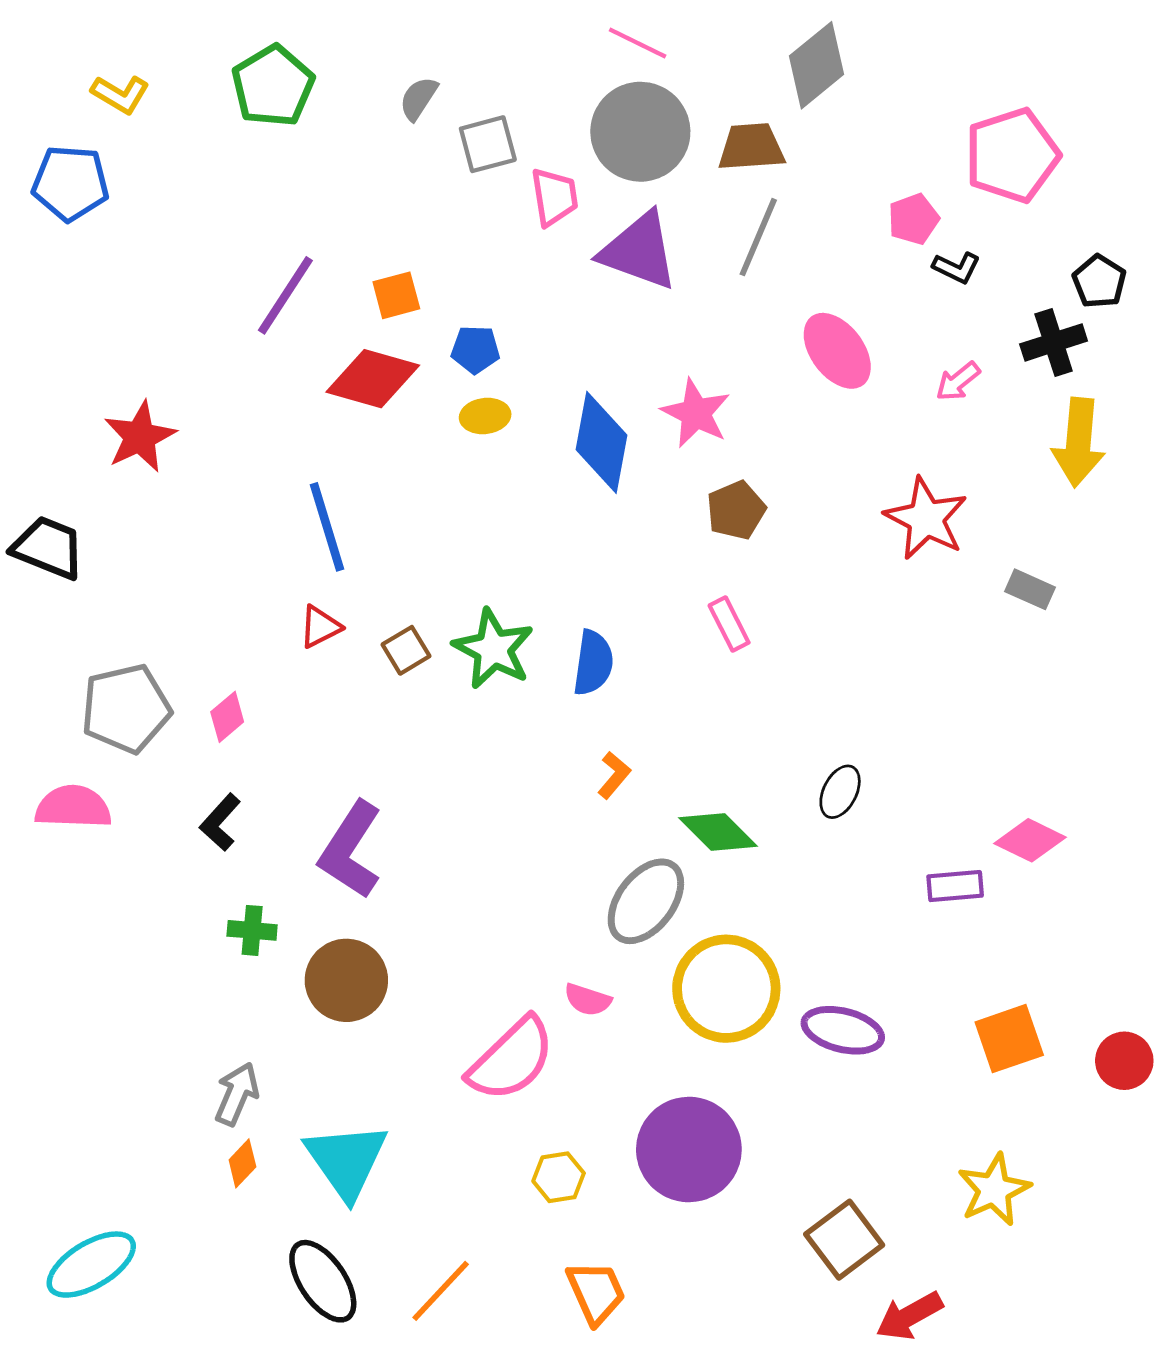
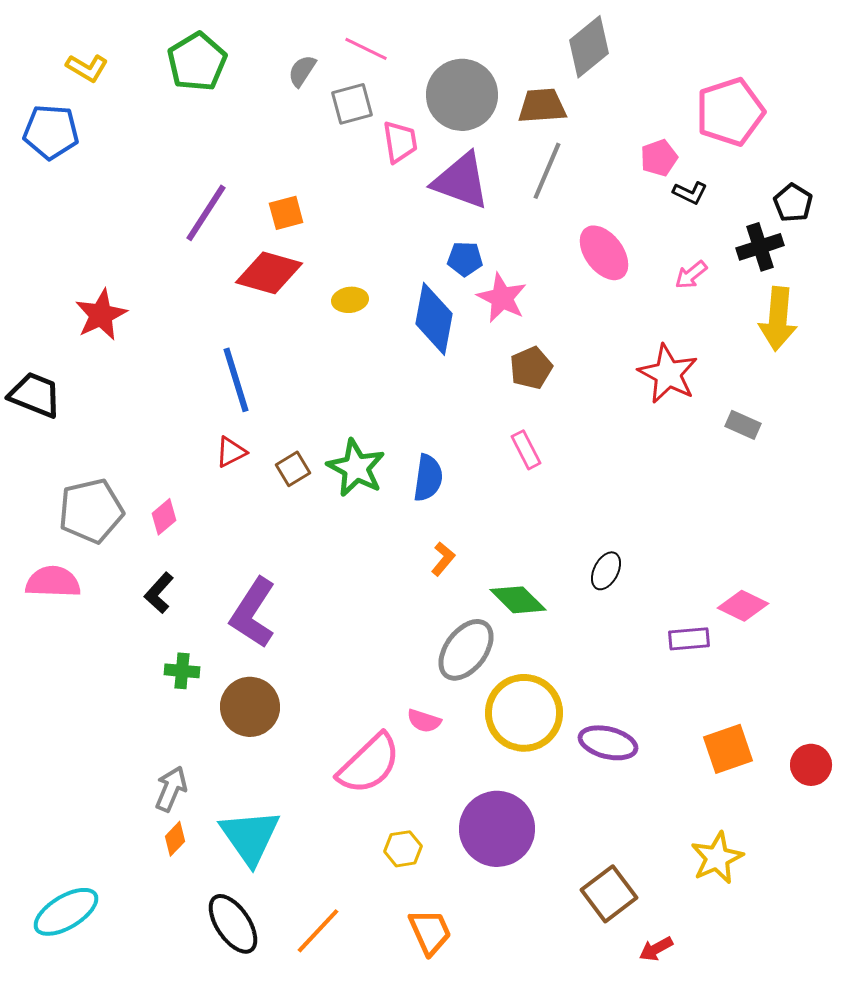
pink line: (638, 43) -> (366, 49), moved
blue pentagon: (475, 349) -> (465, 259), moved
red arrow: (909, 1316) -> (656, 949), size x0.7

